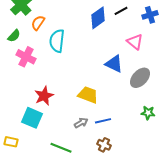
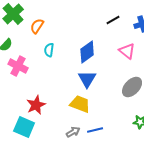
blue diamond: (98, 18) -> (87, 52), moved
orange semicircle: (38, 23) -> (37, 26), moved
cyan semicircle: (57, 41) -> (49, 50), size x0.6
blue triangle: (114, 64) -> (87, 79), moved, turned 36

